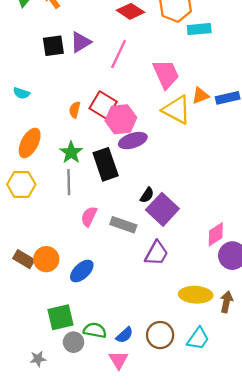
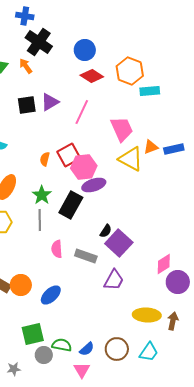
red square: (103, 105) -> (69, 155), turned 30
black rectangle: (106, 164) -> (71, 205), turned 48
pink semicircle: (89, 216) -> (57, 249), turned -30

